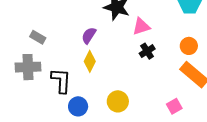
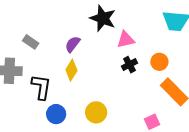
gray rectangle: (38, 37) -> (31, 42), moved
orange circle: (189, 46) -> (159, 62), moved

